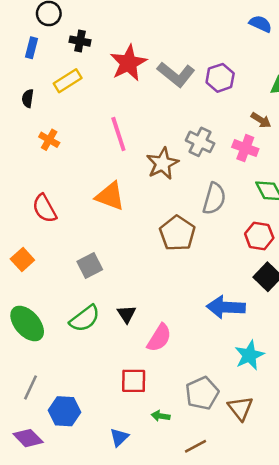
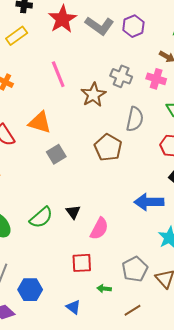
orange triangle: (110, 196) -> (40, 122), moved
gray square: (90, 265) -> (56, 154), moved
blue triangle: (119, 437) -> (73, 307), turned -35

